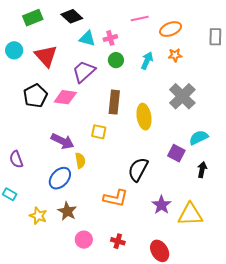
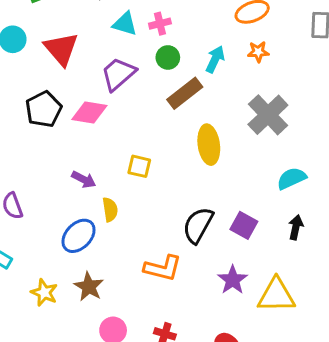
brown rectangle: (114, 102) -> (185, 93), moved, turned 45
purple arrow: (63, 141) -> (84, 180), size x0.7
purple square: (176, 153) -> (244, 225), moved

